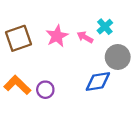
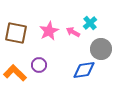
brown square: (18, 38) -> (16, 33), turned 30
purple circle: (45, 90) -> (39, 65), moved

